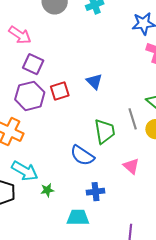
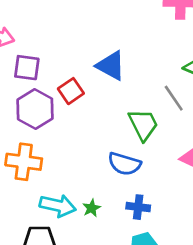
blue triangle: (94, 81) -> (111, 66), size x1.4
green star: (47, 190) -> (92, 208), moved
blue cross: (96, 192) -> (138, 207), moved, turned 30

